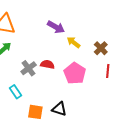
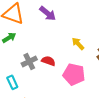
purple arrow: (56, 27) -> (48, 13), moved
pink pentagon: (75, 73) -> (74, 74), turned -30

